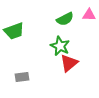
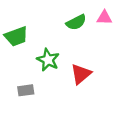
green star: (60, 46) -> (48, 60), moved

